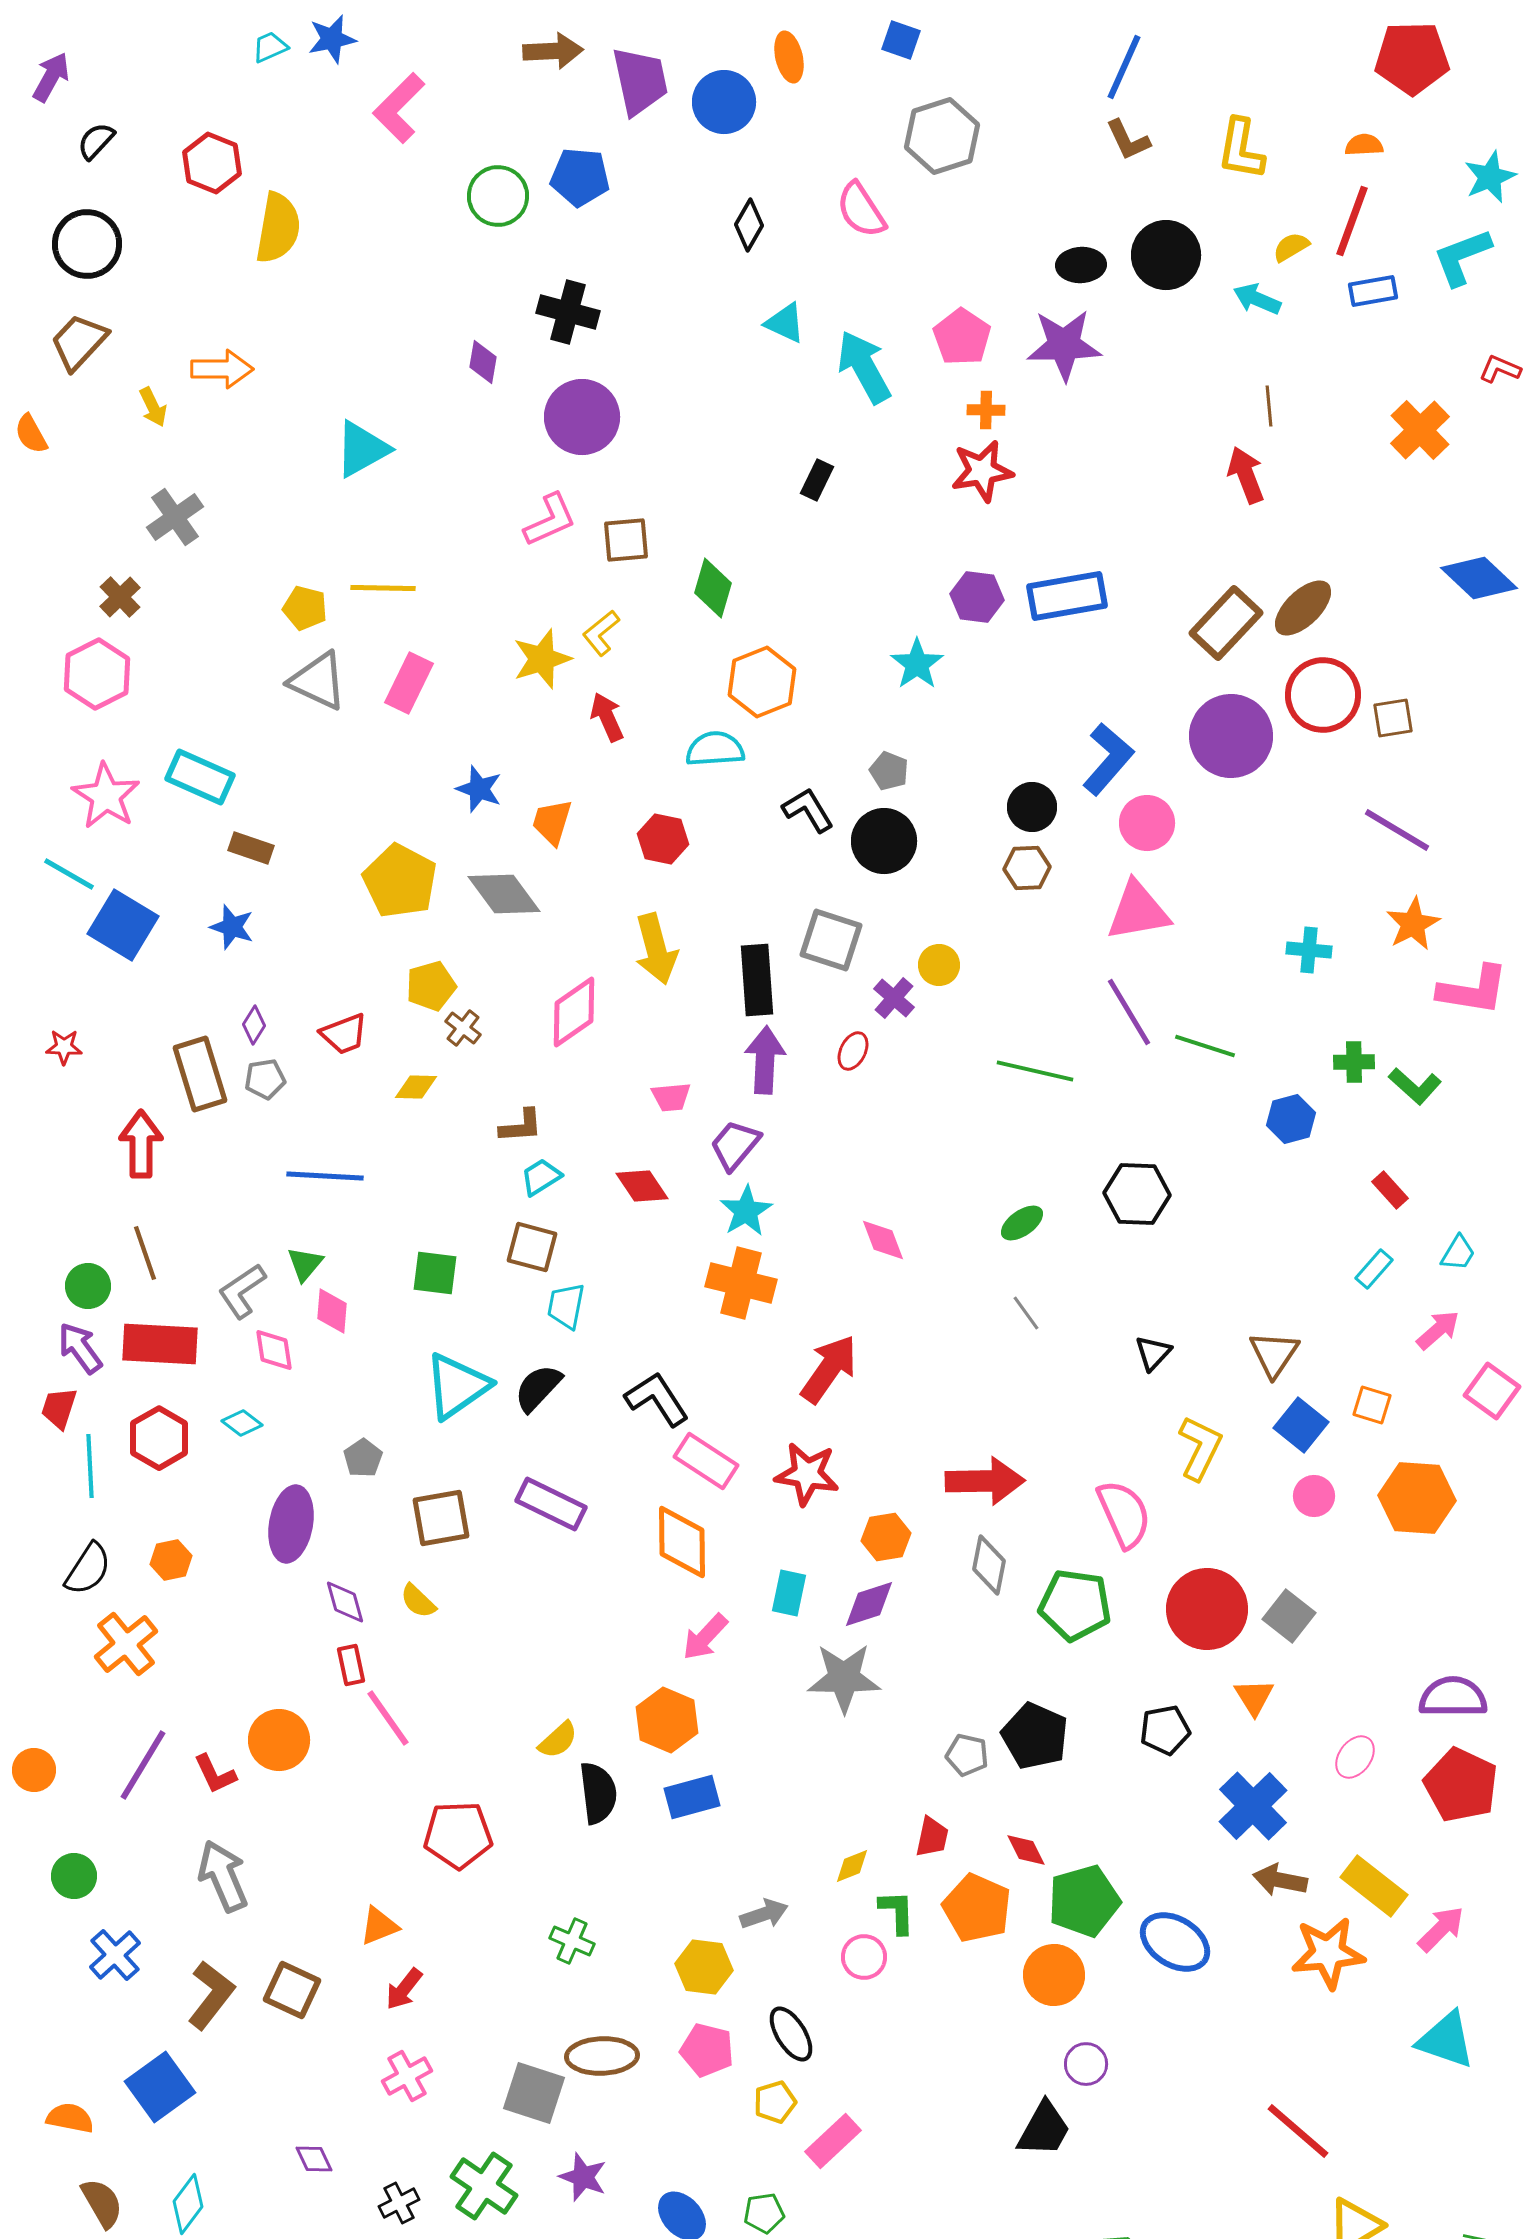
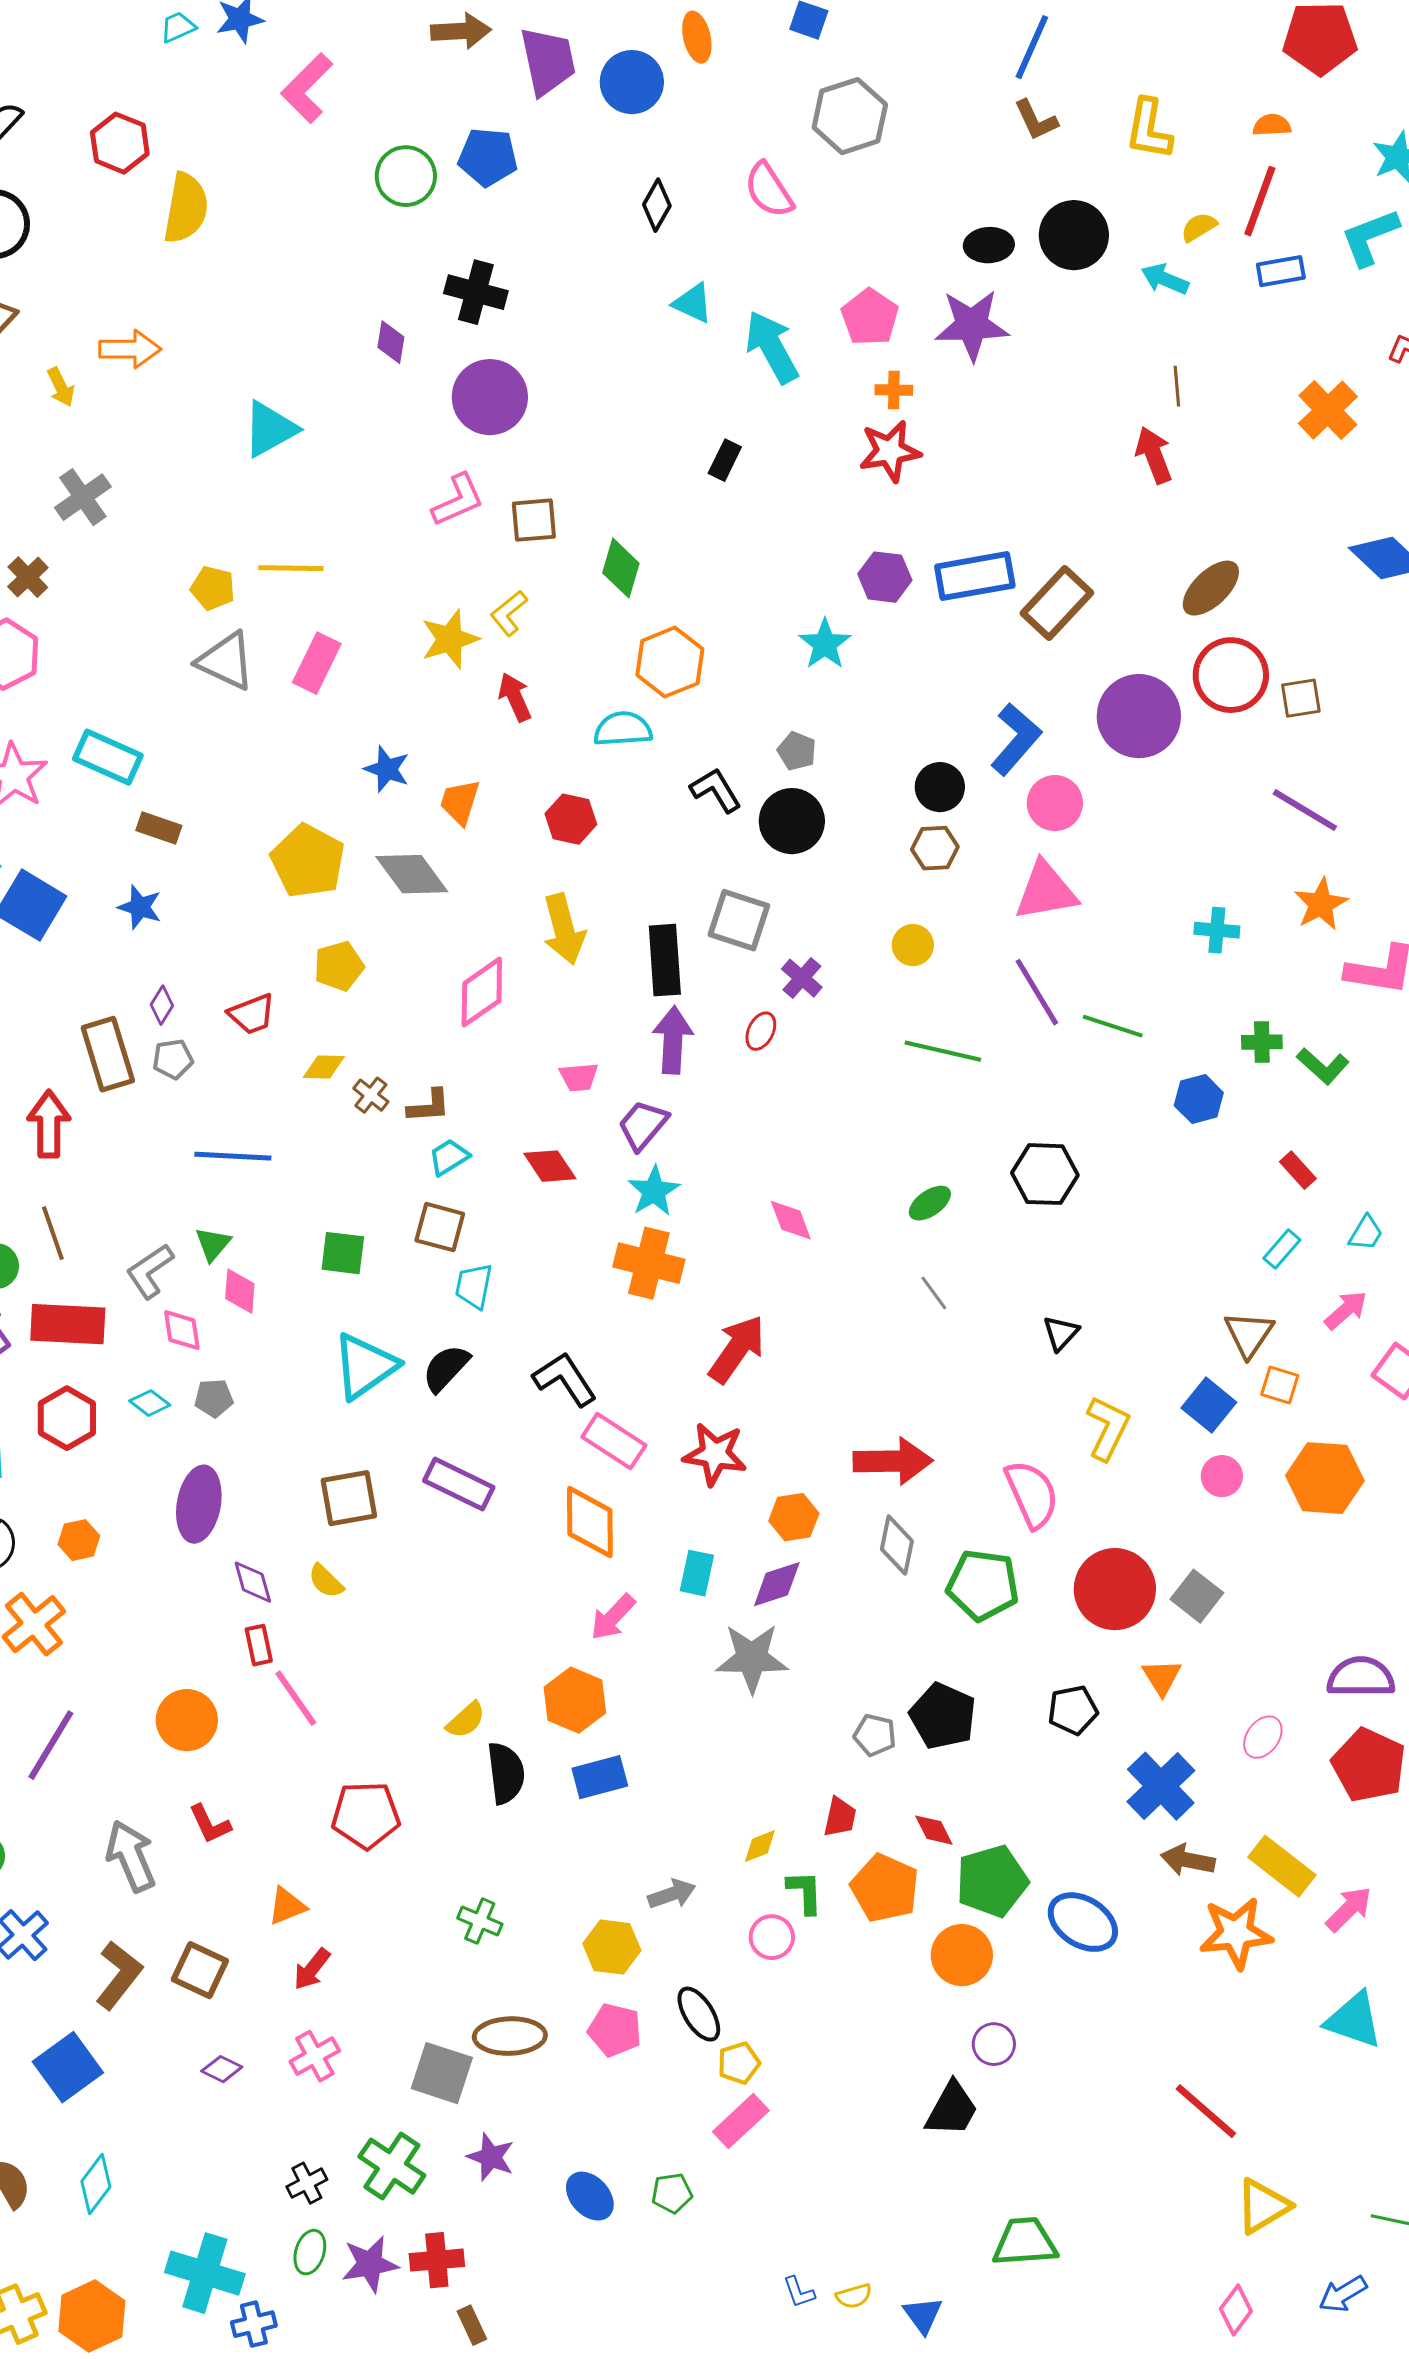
brown rectangle: (1226, 623) -> (1057, 603), moved
yellow circle: (939, 965) -> (913, 945), moved
brown cross: (463, 1028) -> (371, 1095), moved
brown triangle: (1274, 1354) -> (1249, 1334), moved
gray pentagon: (363, 1458) -> (214, 1398), moved, turned 30
red L-shape: (215, 1774) -> (210, 1824), moved
yellow pentagon: (775, 2102) -> (739, 2063), moved
purple diamond: (314, 2159) -> (222, 2069), moved, turned -39

